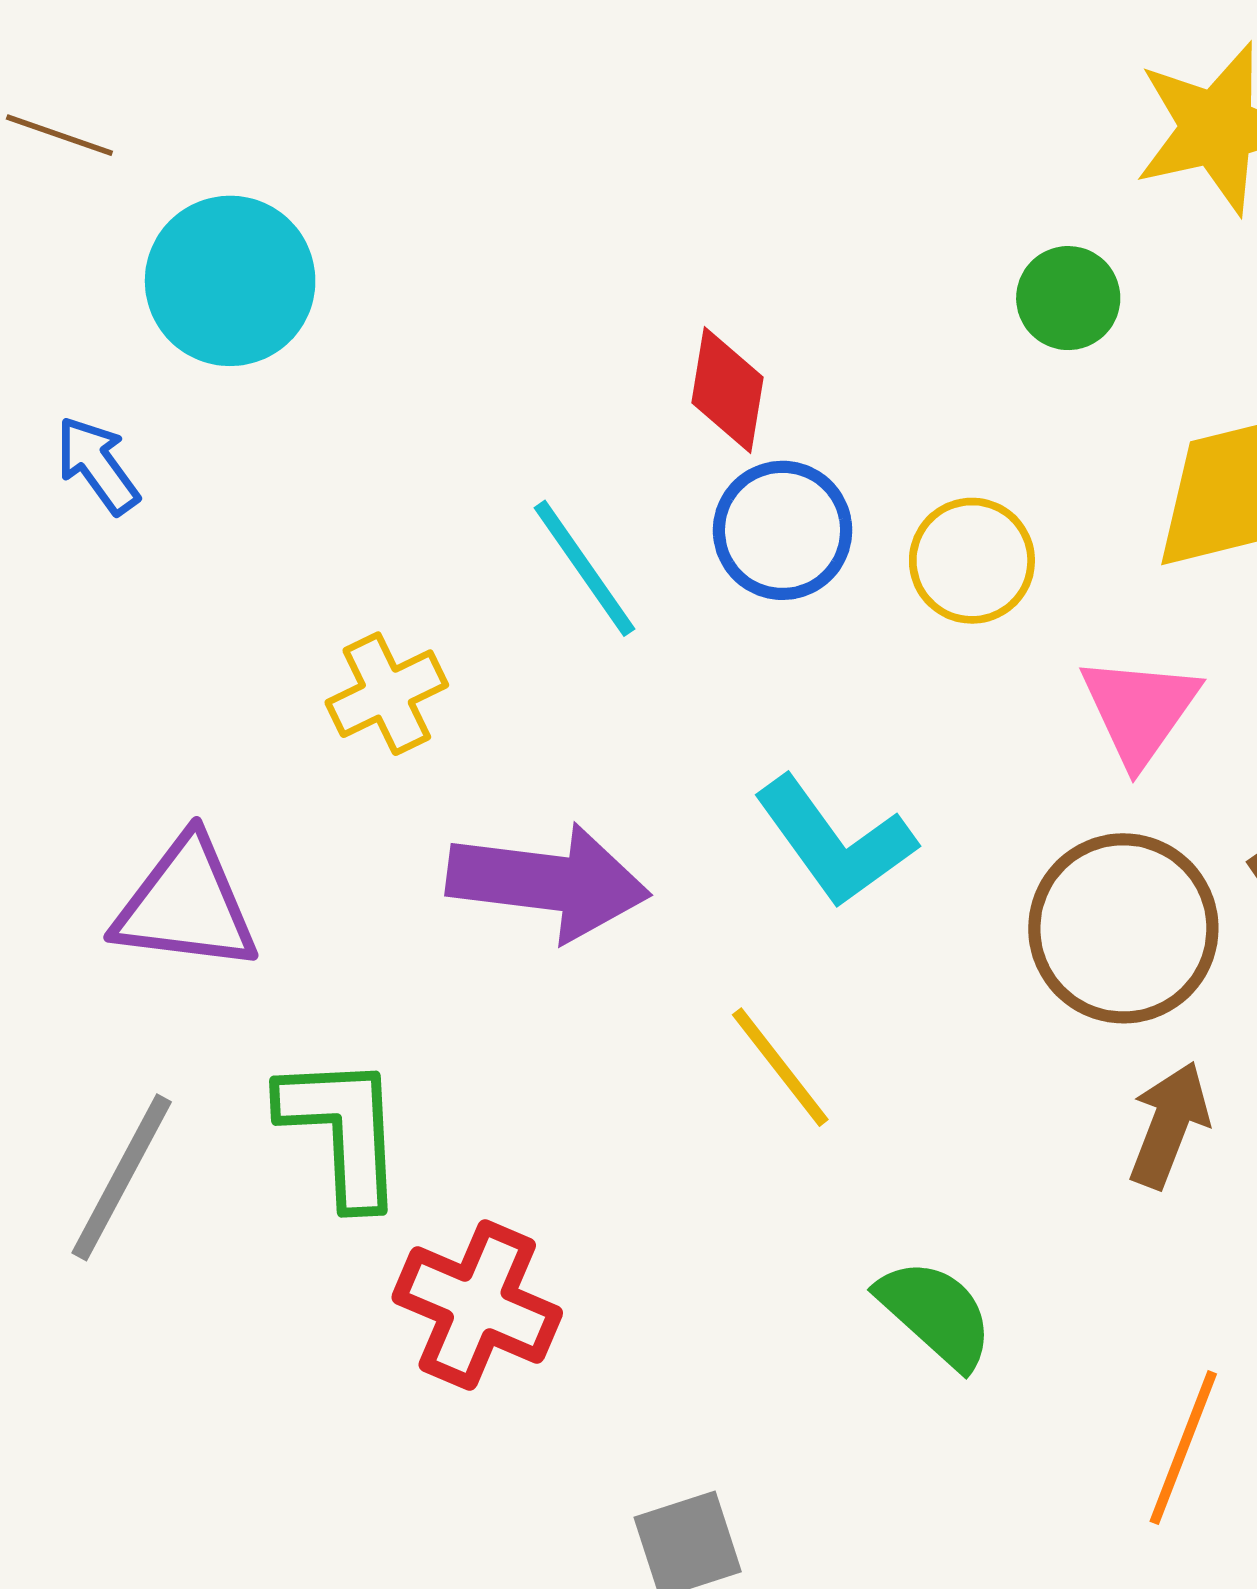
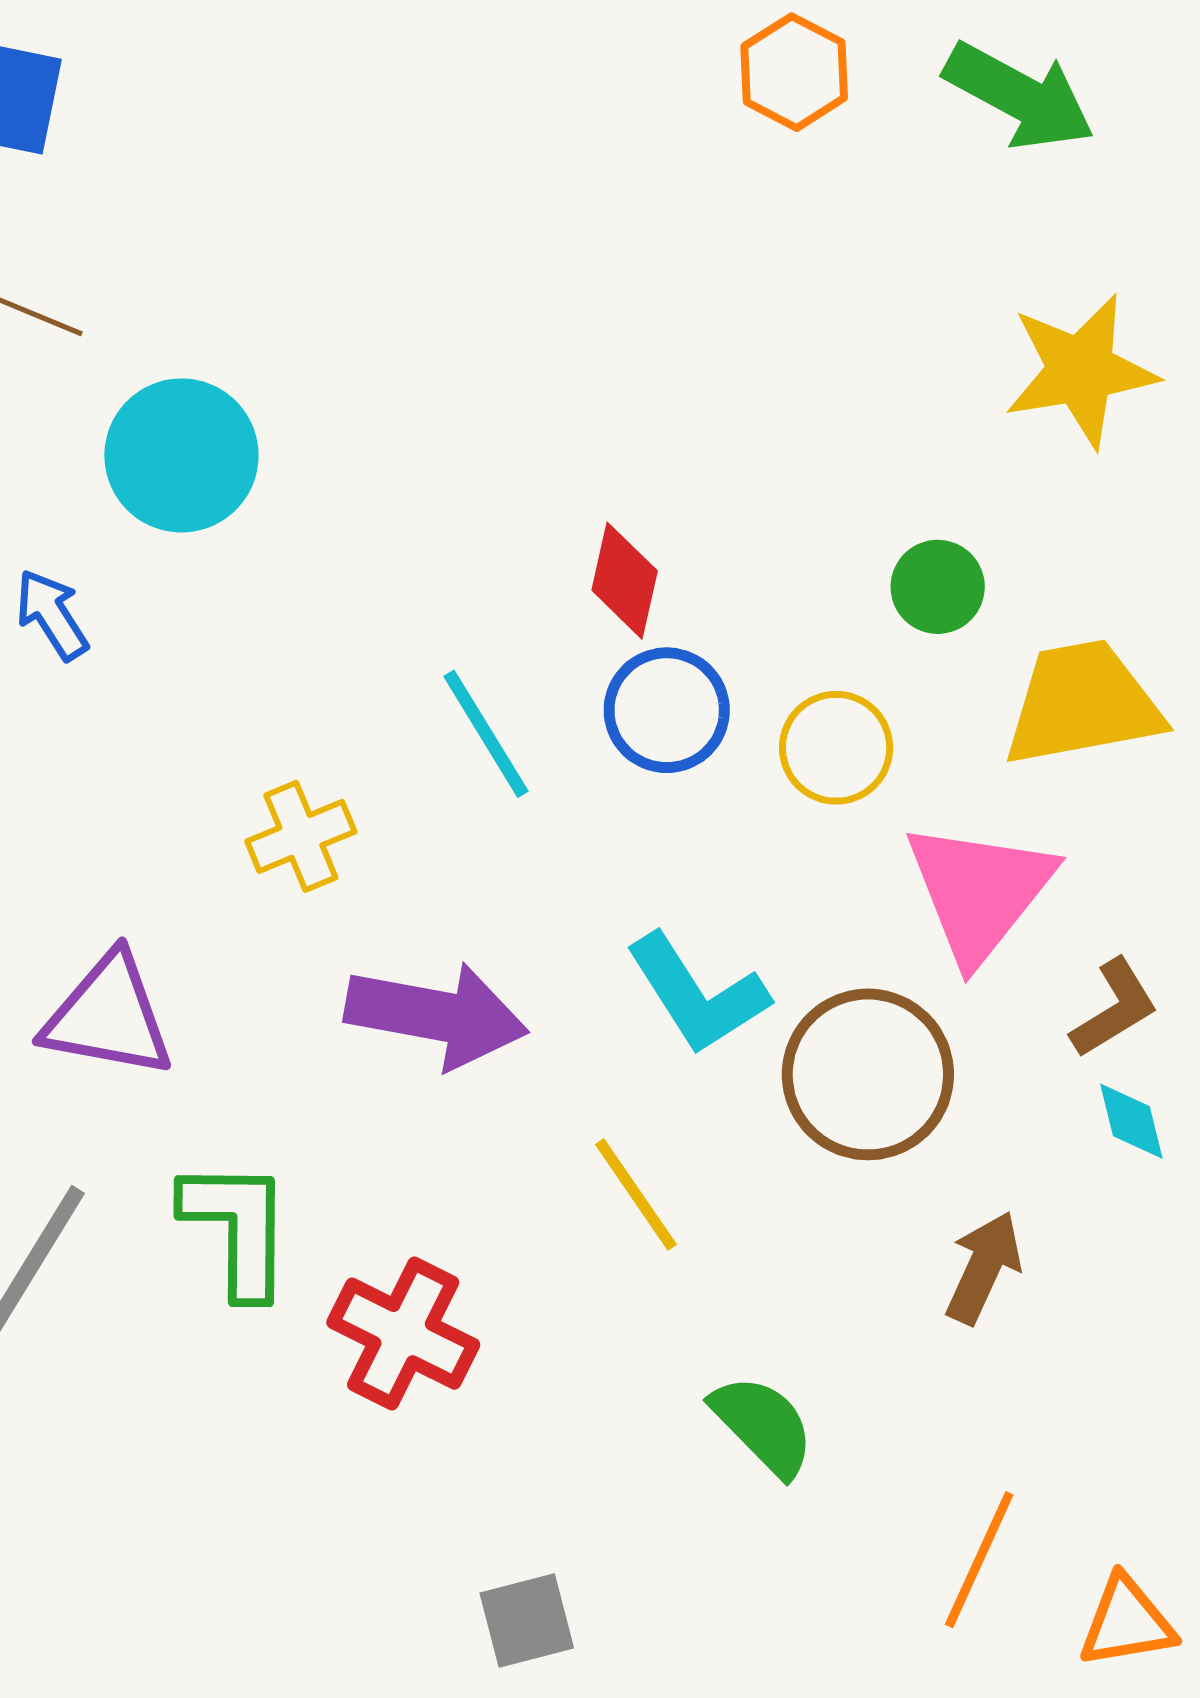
green circle: (1068, 298) -> (938, 587), moved
pink triangle: (1140, 710) -> (979, 891), size x1.4
brown circle: (1123, 928) -> (868, 1074), moved
red cross: (477, 1305) -> (403, 1334), moved

